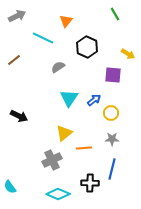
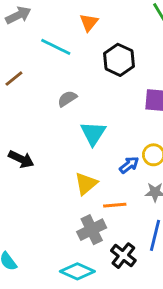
gray semicircle: (58, 67) -> (67, 99), moved
blue arrow: (94, 100) -> (129, 165), moved
gray cross: (52, 160) -> (92, 230), moved
black cross: (90, 183) -> (123, 256), turned 36

